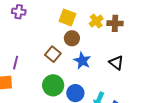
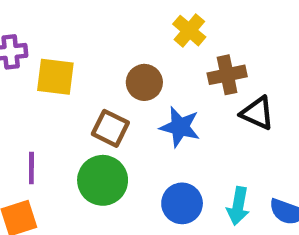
yellow square: (67, 18) -> (55, 77), moved
brown cross: (115, 23) -> (227, 75), moved
green circle: (53, 85) -> (103, 180), moved

